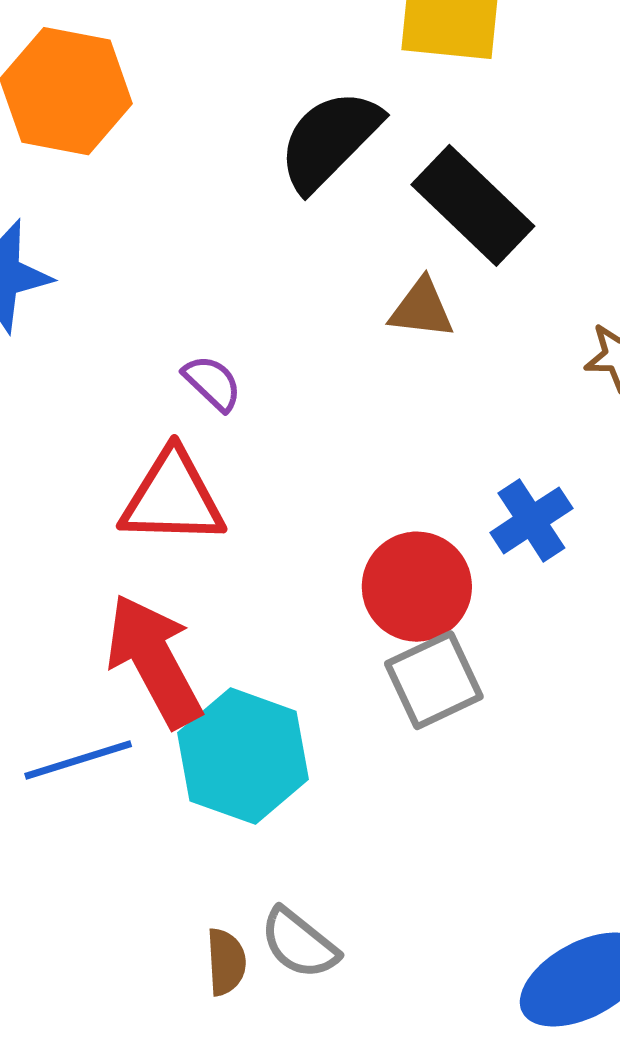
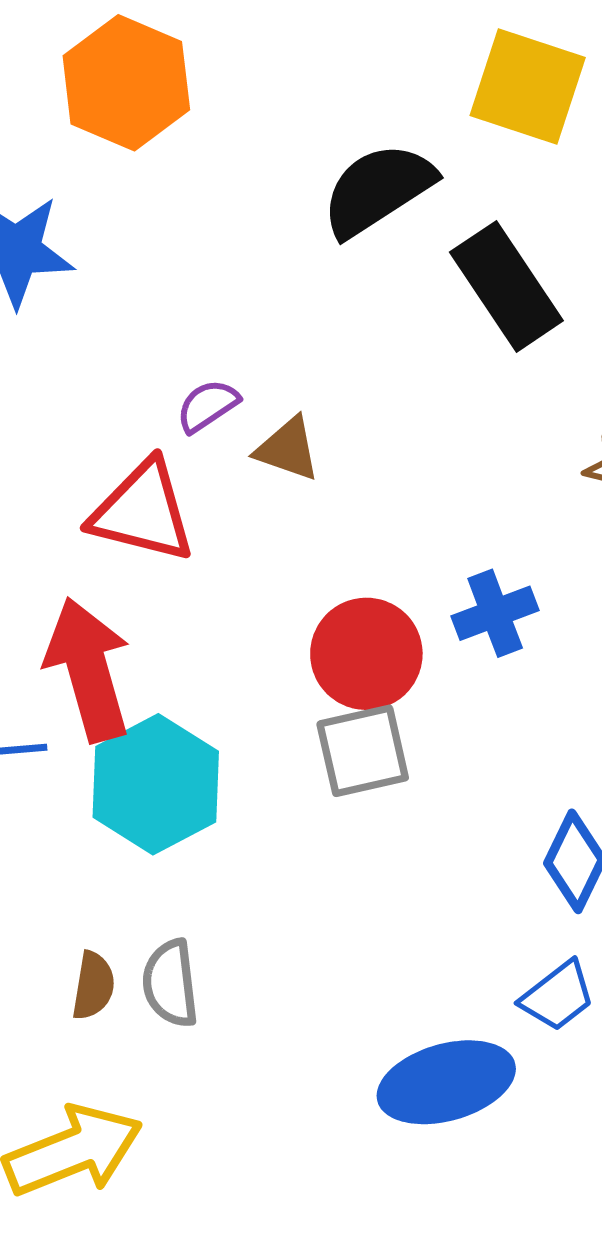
brown triangle: (422, 309) -> (288, 449), moved
purple semicircle: (212, 383) -> (208, 406), turned -90
gray semicircle: (299, 943) -> (170, 983), turned 32

